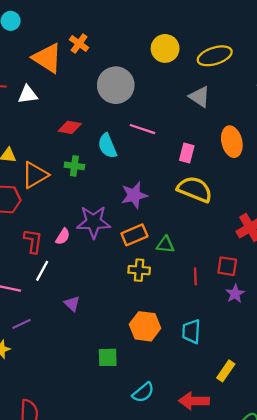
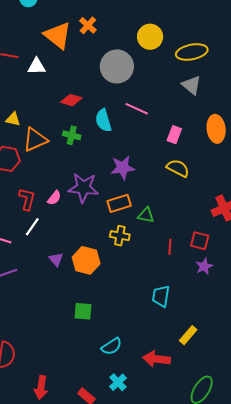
yellow circle: (165, 48) -> (150, 37), moved
yellow ellipse: (215, 56) -> (192, 52), moved
yellow semicircle: (195, 189) -> (178, 168), size x0.7
orange hexagon: (145, 326) -> (86, 260), moved

